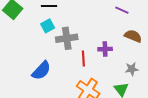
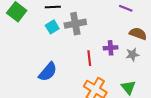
gray cross: (67, 38) -> (75, 24), moved
gray star: (132, 69) -> (132, 54), moved

